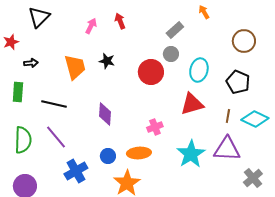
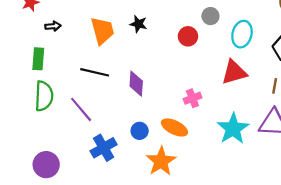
red circle: (151, 72) -> (188, 36), size x0.7
black line: (54, 104) -> (95, 72), moved
green semicircle: (23, 140) -> (44, 96), moved
orange ellipse: (139, 153) -> (174, 127), turned 30

